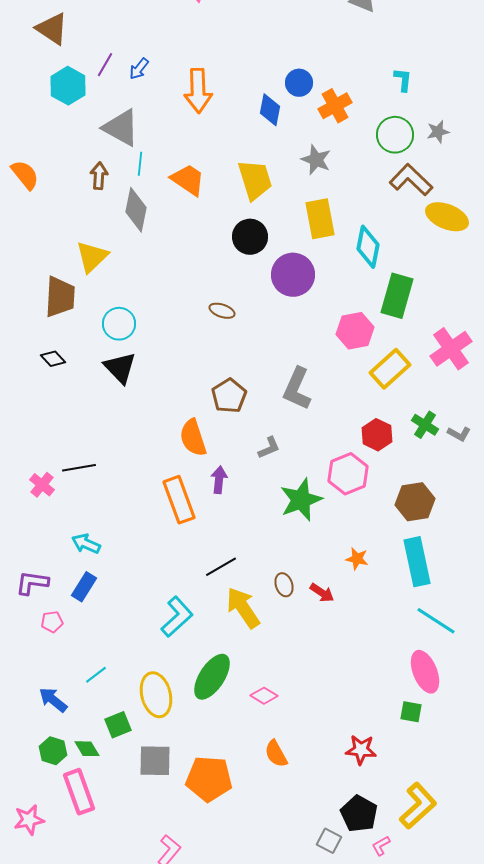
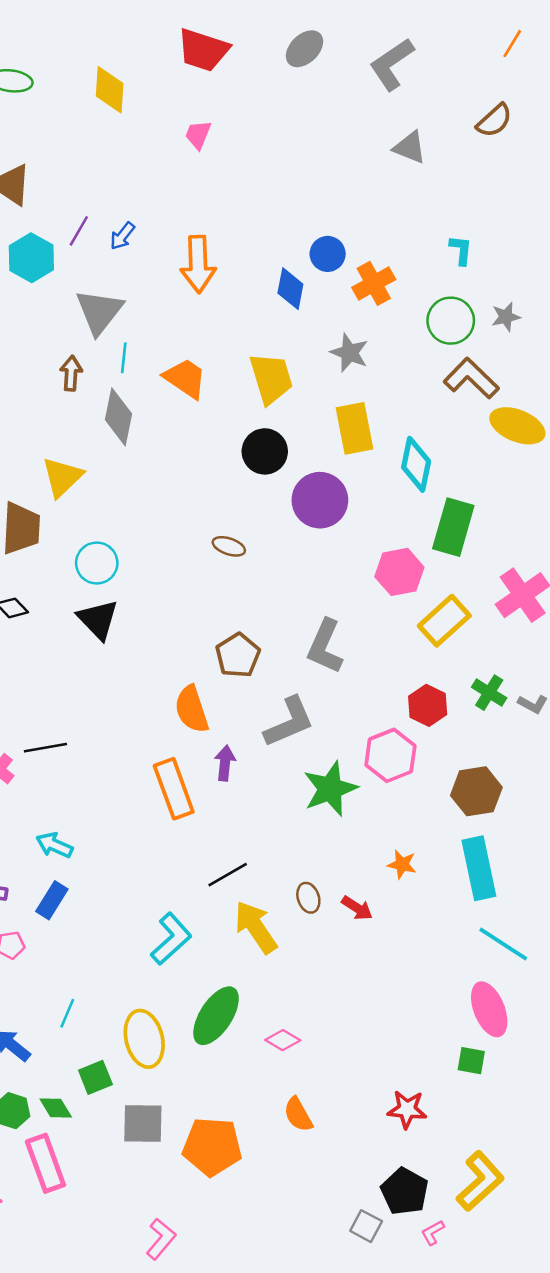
gray triangle: (121, 128) -> (99, 312), turned 39
gray L-shape: (269, 448) -> (289, 722), size x1.8
cyan line: (96, 675) -> (67, 1013), turned -30

